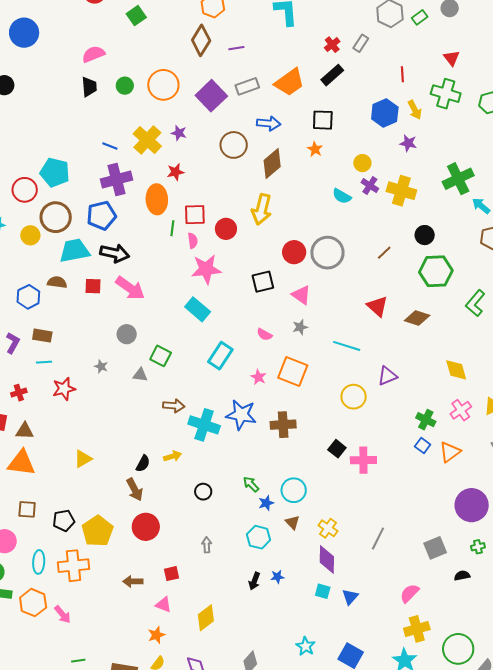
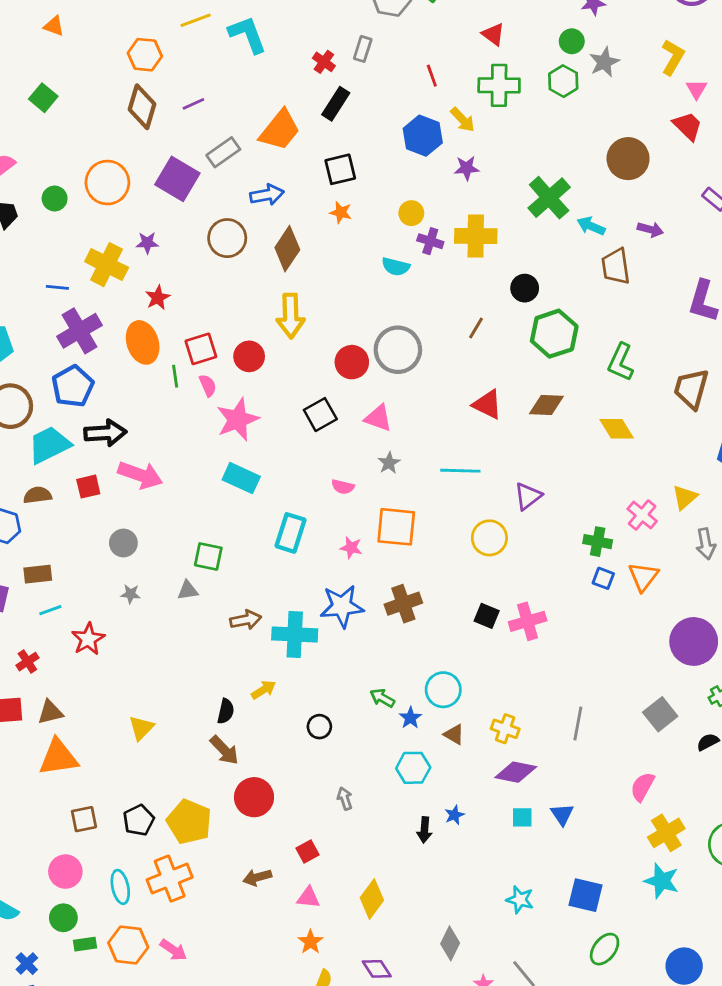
gray circle: (127, 334) -> (123, 543), moved
yellow diamond: (456, 370) -> (617, 429), moved
purple diamond: (327, 560) -> (516, 772), turned -64

